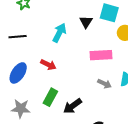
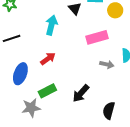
red arrow: (48, 65) -> (48, 59), turned -49
green rectangle: (50, 97) -> (47, 91), moved, turned 48

